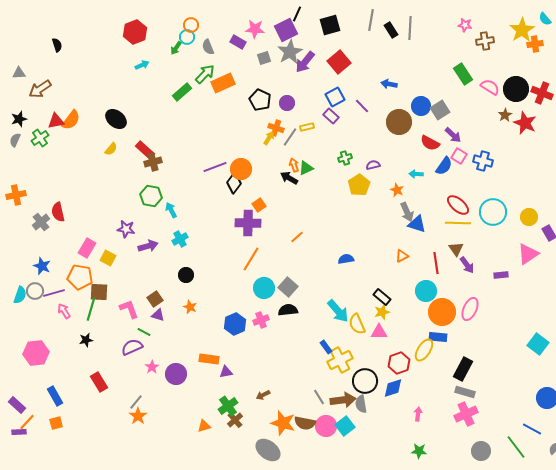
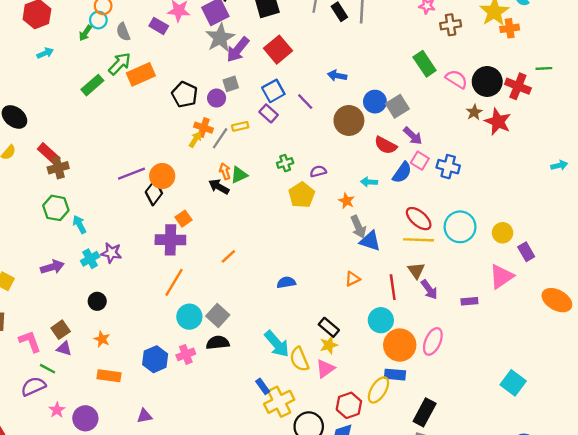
gray square: (264, 58) -> (231, 84), moved
purple star: (126, 229) -> (111, 253), moved
pink triangle: (379, 332) -> (325, 369), turned -36
orange rectangle: (209, 359) -> (109, 376), moved

